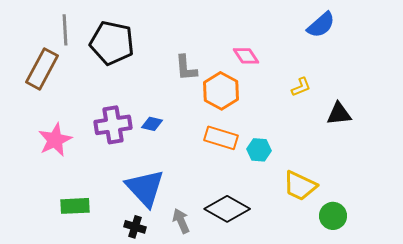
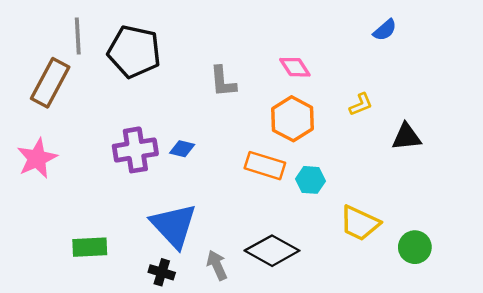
blue semicircle: (321, 25) -> (385, 30), size x0.7
orange hexagon: (221, 91) -> (292, 119), moved
pink star: (55, 140) -> (37, 158), moved
green circle: (333, 216) -> (415, 247), moved

